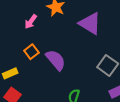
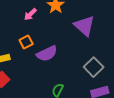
purple semicircle: (56, 60) -> (47, 54), turned 95

